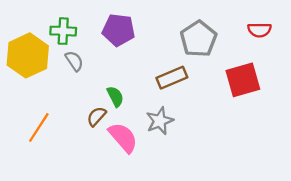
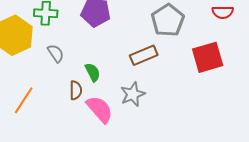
gray semicircle: (74, 61) -> (56, 53), moved
brown semicircle: (96, 116) -> (76, 90), turned 138

